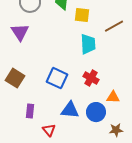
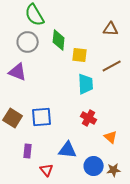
purple triangle: (20, 32) -> (18, 72), turned -36
blue square: (57, 78) -> (42, 117), moved, turned -30
orange triangle: (113, 97) -> (111, 137), turned 40
blue circle: (96, 112) -> (94, 166), moved

